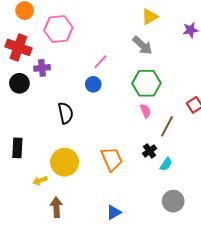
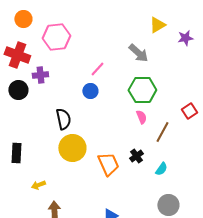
yellow triangle: (150, 17) -> (157, 25), moved
black cross: (150, 151) -> (136, 156), moved
yellow circle: (65, 162) -> (72, 148), moved

